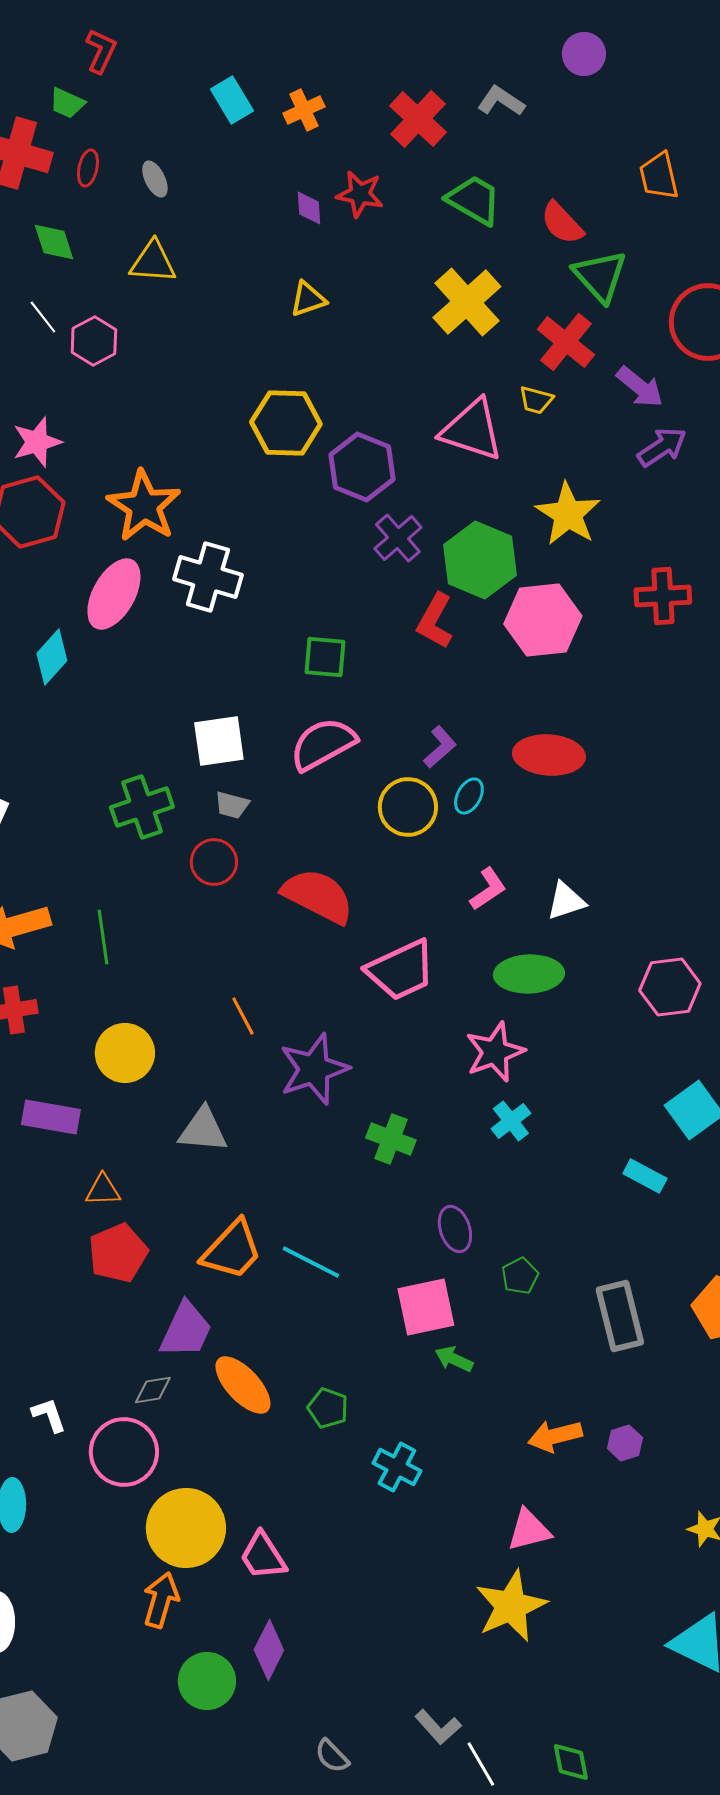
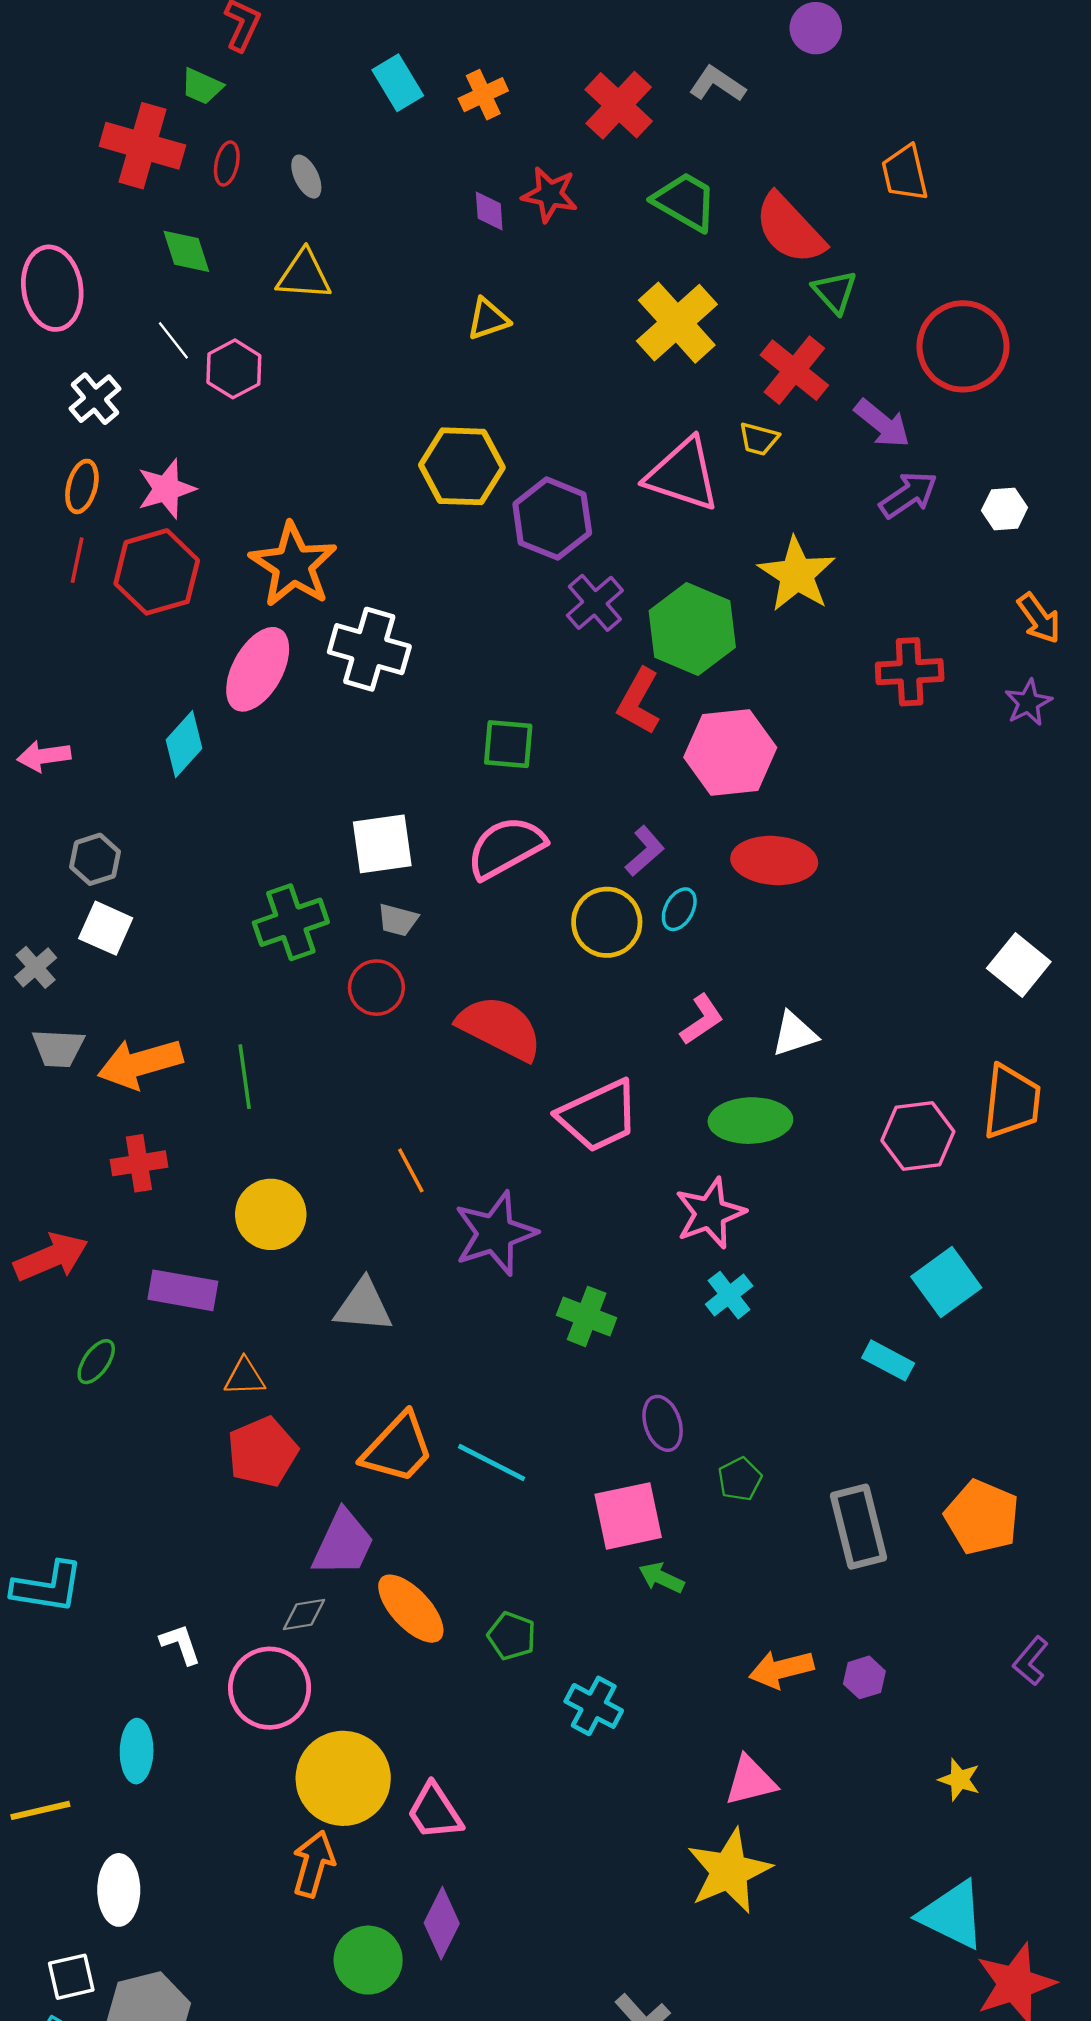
red semicircle: (562, 223) -> (790, 229), size x1.4
green triangle: (600, 276) -> (835, 292), size x0.7
pink hexagon: (543, 620) -> (730, 752), moved

